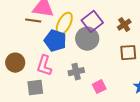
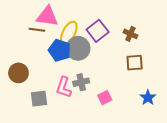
brown cross: (124, 25) -> (130, 34), turned -32
gray circle: (87, 39) -> (78, 48), moved
pink L-shape: (44, 66) -> (64, 87), moved

